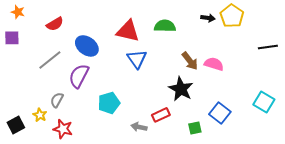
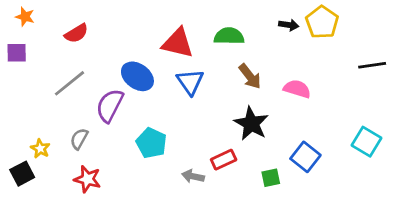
blue ellipse: (87, 46) -> (137, 76), moved
brown arrow: (190, 61) -> (250, 76), moved
cyan pentagon: (109, 103) -> (151, 143), turned -30
yellow star: (40, 115) -> (40, 149), moved

